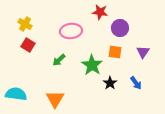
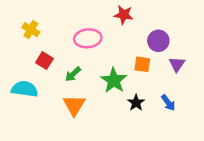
purple circle: (120, 28) -> (158, 41), moved
red square: (28, 45) -> (44, 61), moved
cyan semicircle: (16, 94) -> (25, 89), moved
orange triangle: (55, 99) -> (74, 105), moved

